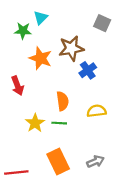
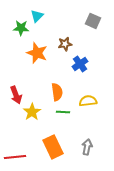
brown star: (71, 48) -> (65, 44), size x0.6
red arrow: (17, 86) -> (16, 95), moved
green line: (59, 123) -> (63, 112), moved
gray arrow: (95, 161) -> (87, 147), turned -56

